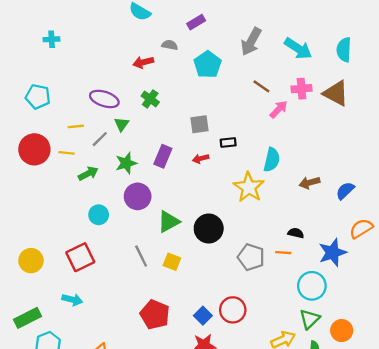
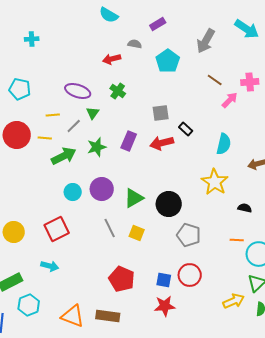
cyan arrow: (298, 48) -> (247, 29), moved
black rectangle: (228, 143) -> (186, 129), turned 48
red arrow: (201, 159) -> (162, 143), size x1.6
green arrow: (88, 173) -> (64, 156), size x1.4
yellow star: (249, 187) -> (215, 182), moved
purple circle: (138, 196) -> (102, 189), moved
orange line: (283, 253) -> (237, 240), moved
gray pentagon: (251, 257) -> (189, 235), moved
blue square: (203, 316) -> (164, 280), turned -35

